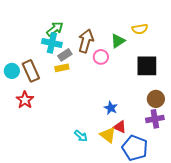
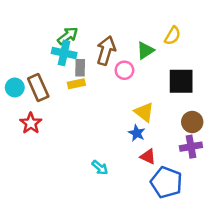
yellow semicircle: (140, 29) -> (172, 36), turned -49
gray rectangle: (65, 55) -> (80, 68), turned -56
yellow triangle: (108, 135) -> (144, 112), moved

